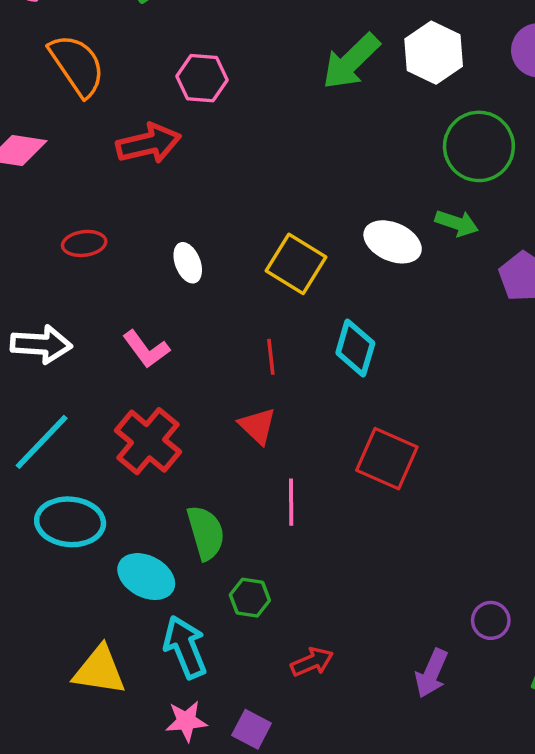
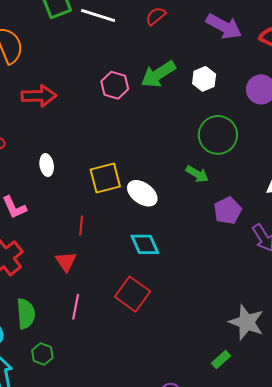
white hexagon: (434, 53) -> (204, 79), size x0.7
pink hexagon: (202, 78) -> (115, 85), moved
white ellipse: (393, 242) -> (142, 193), moved
yellow square: (296, 264) -> (105, 178), turned 32
cyan diamond: (355, 348) -> (145, 244), moved, turned -52

